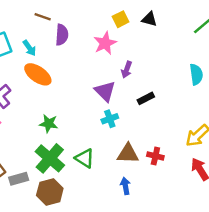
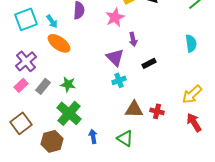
purple arrow: (127, 70) -> (133, 39), turned -32
green triangle: (85, 158) -> (125, 138), moved
gray rectangle: (19, 179) -> (43, 86), moved, turned -35
blue arrow: (125, 186) -> (93, 136), moved
brown hexagon: (50, 192) -> (52, 141), moved

